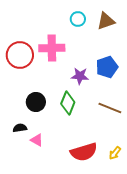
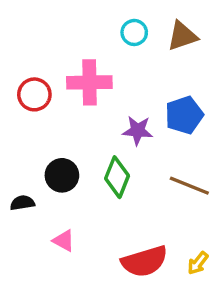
red circle: (20, 55) -> (34, 94), size x0.7
black semicircle: (20, 128) -> (22, 203), moved

